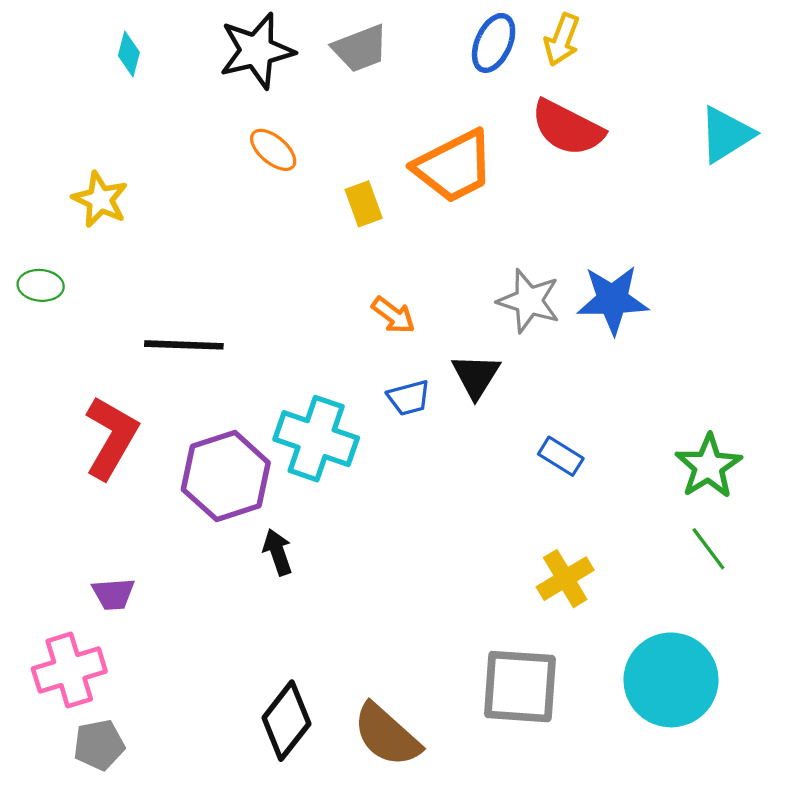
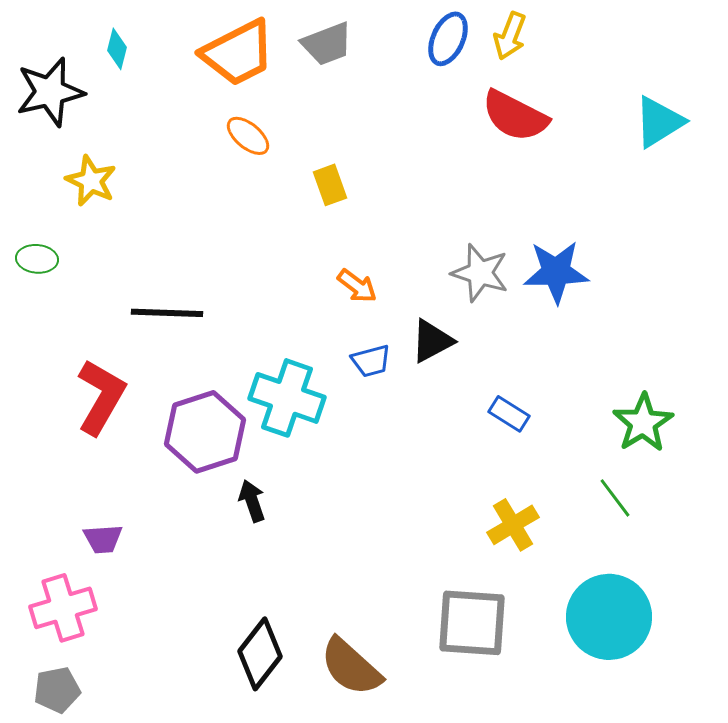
black star: (257, 51) -> (50, 92), moved
orange trapezoid: (454, 166) -> (238, 53), moved
black triangle: (476, 376) -> (432, 341), turned 30
green line: (708, 549) -> (615, 498), moved
gray pentagon: (99, 745) -> (57, 690), moved

